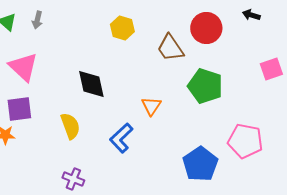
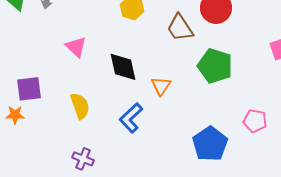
pink triangle: (23, 67) -> (76, 47), moved, size x0.7
black diamond: (91, 84) -> (123, 67), moved
pink pentagon: (245, 141) -> (255, 121), size x0.7

